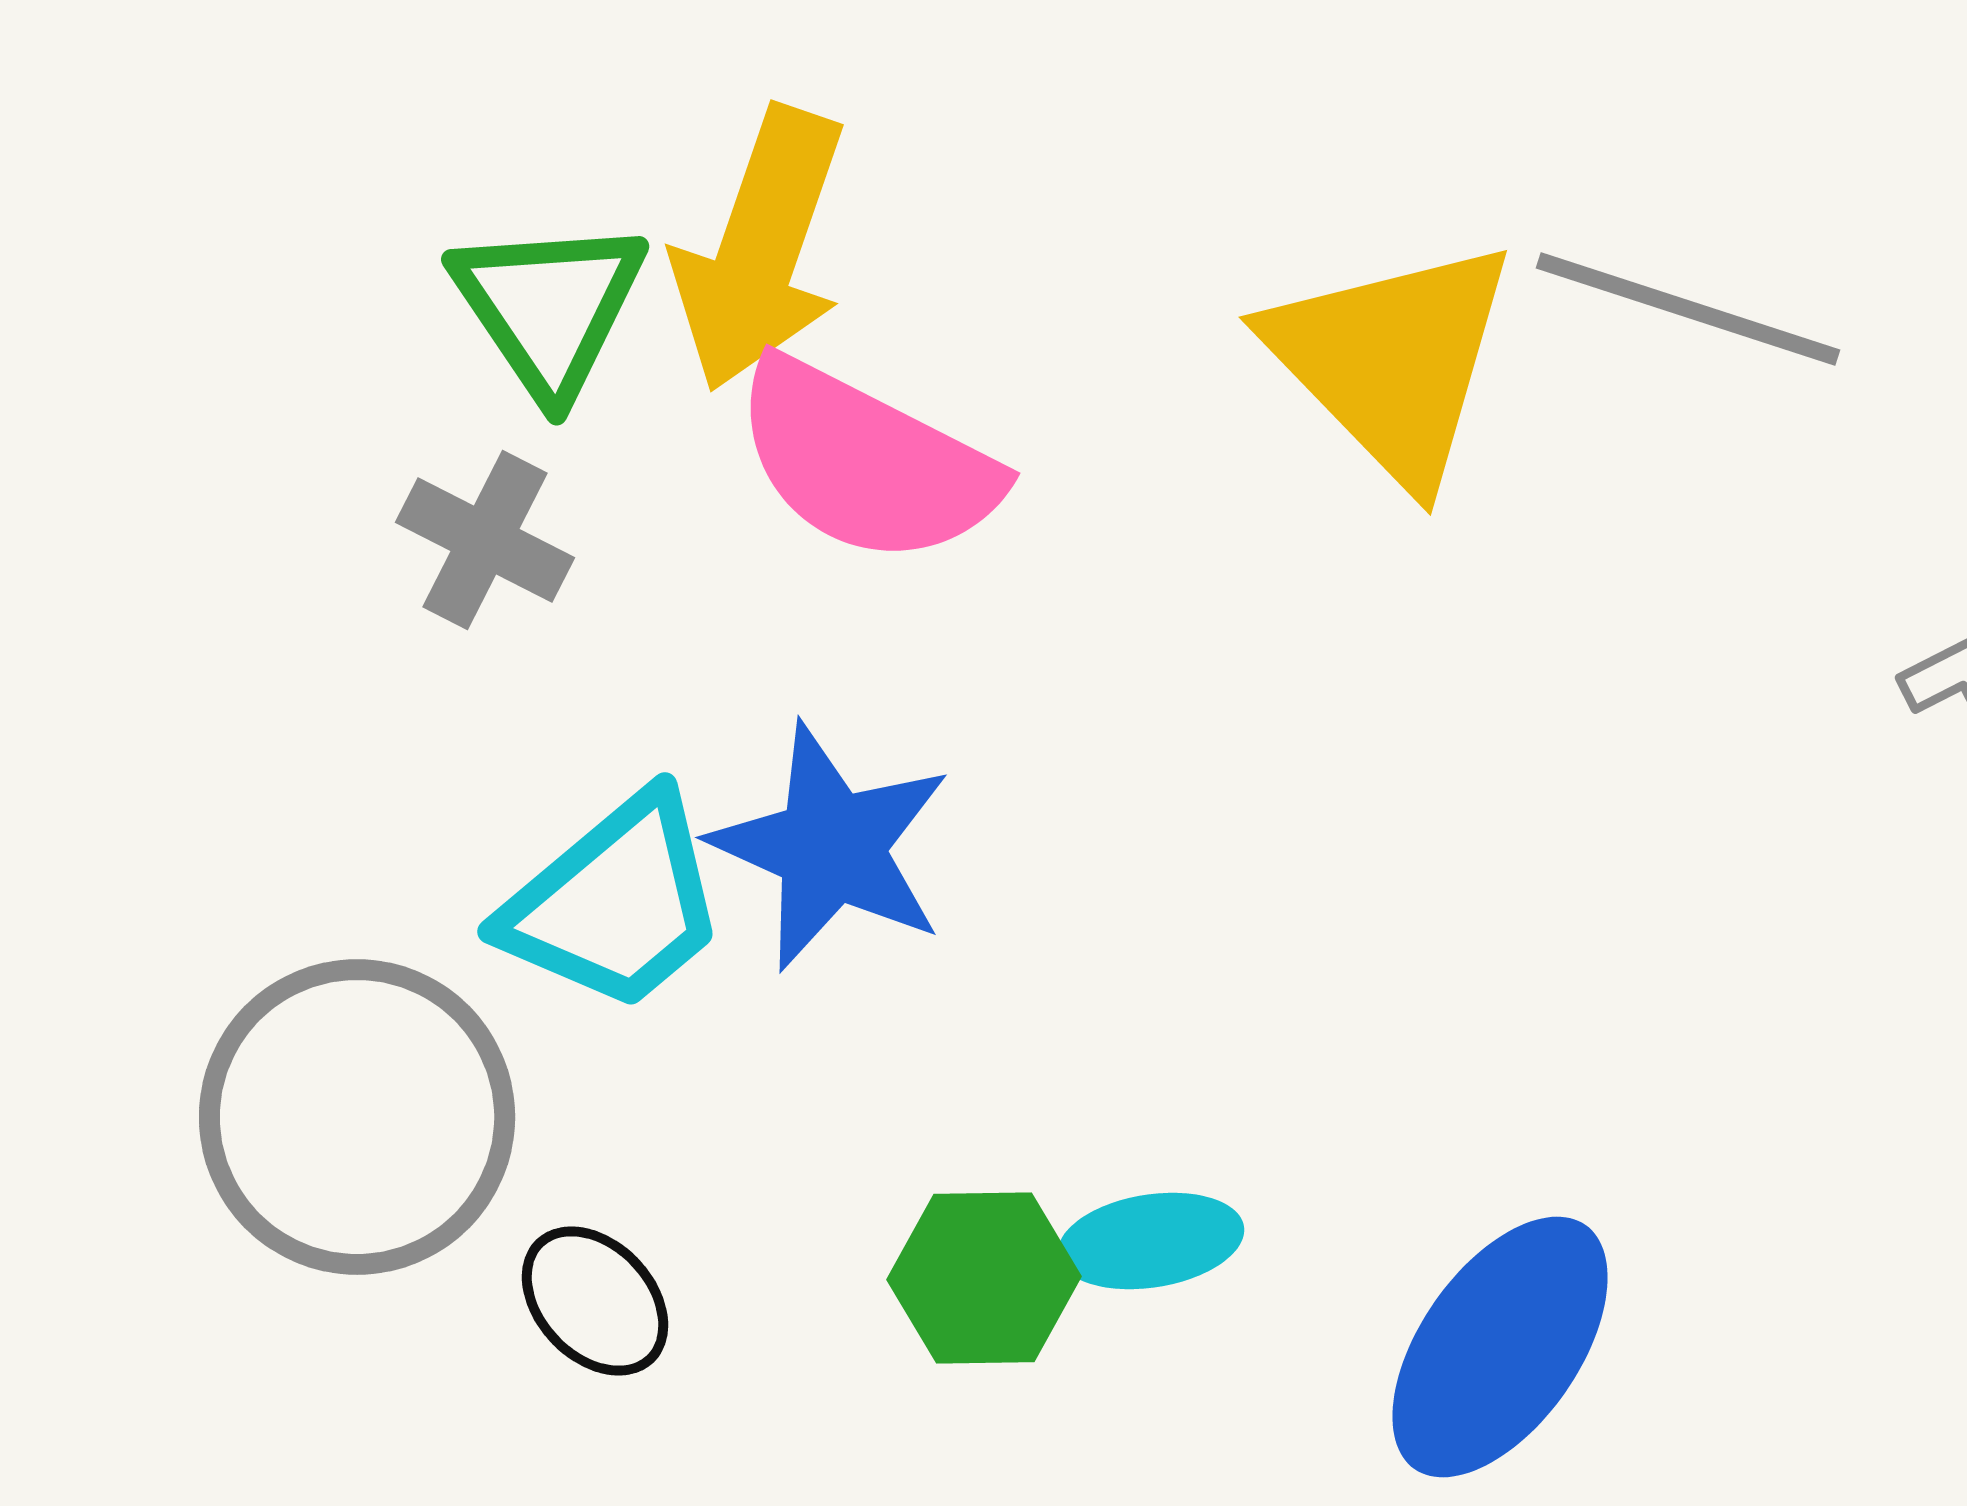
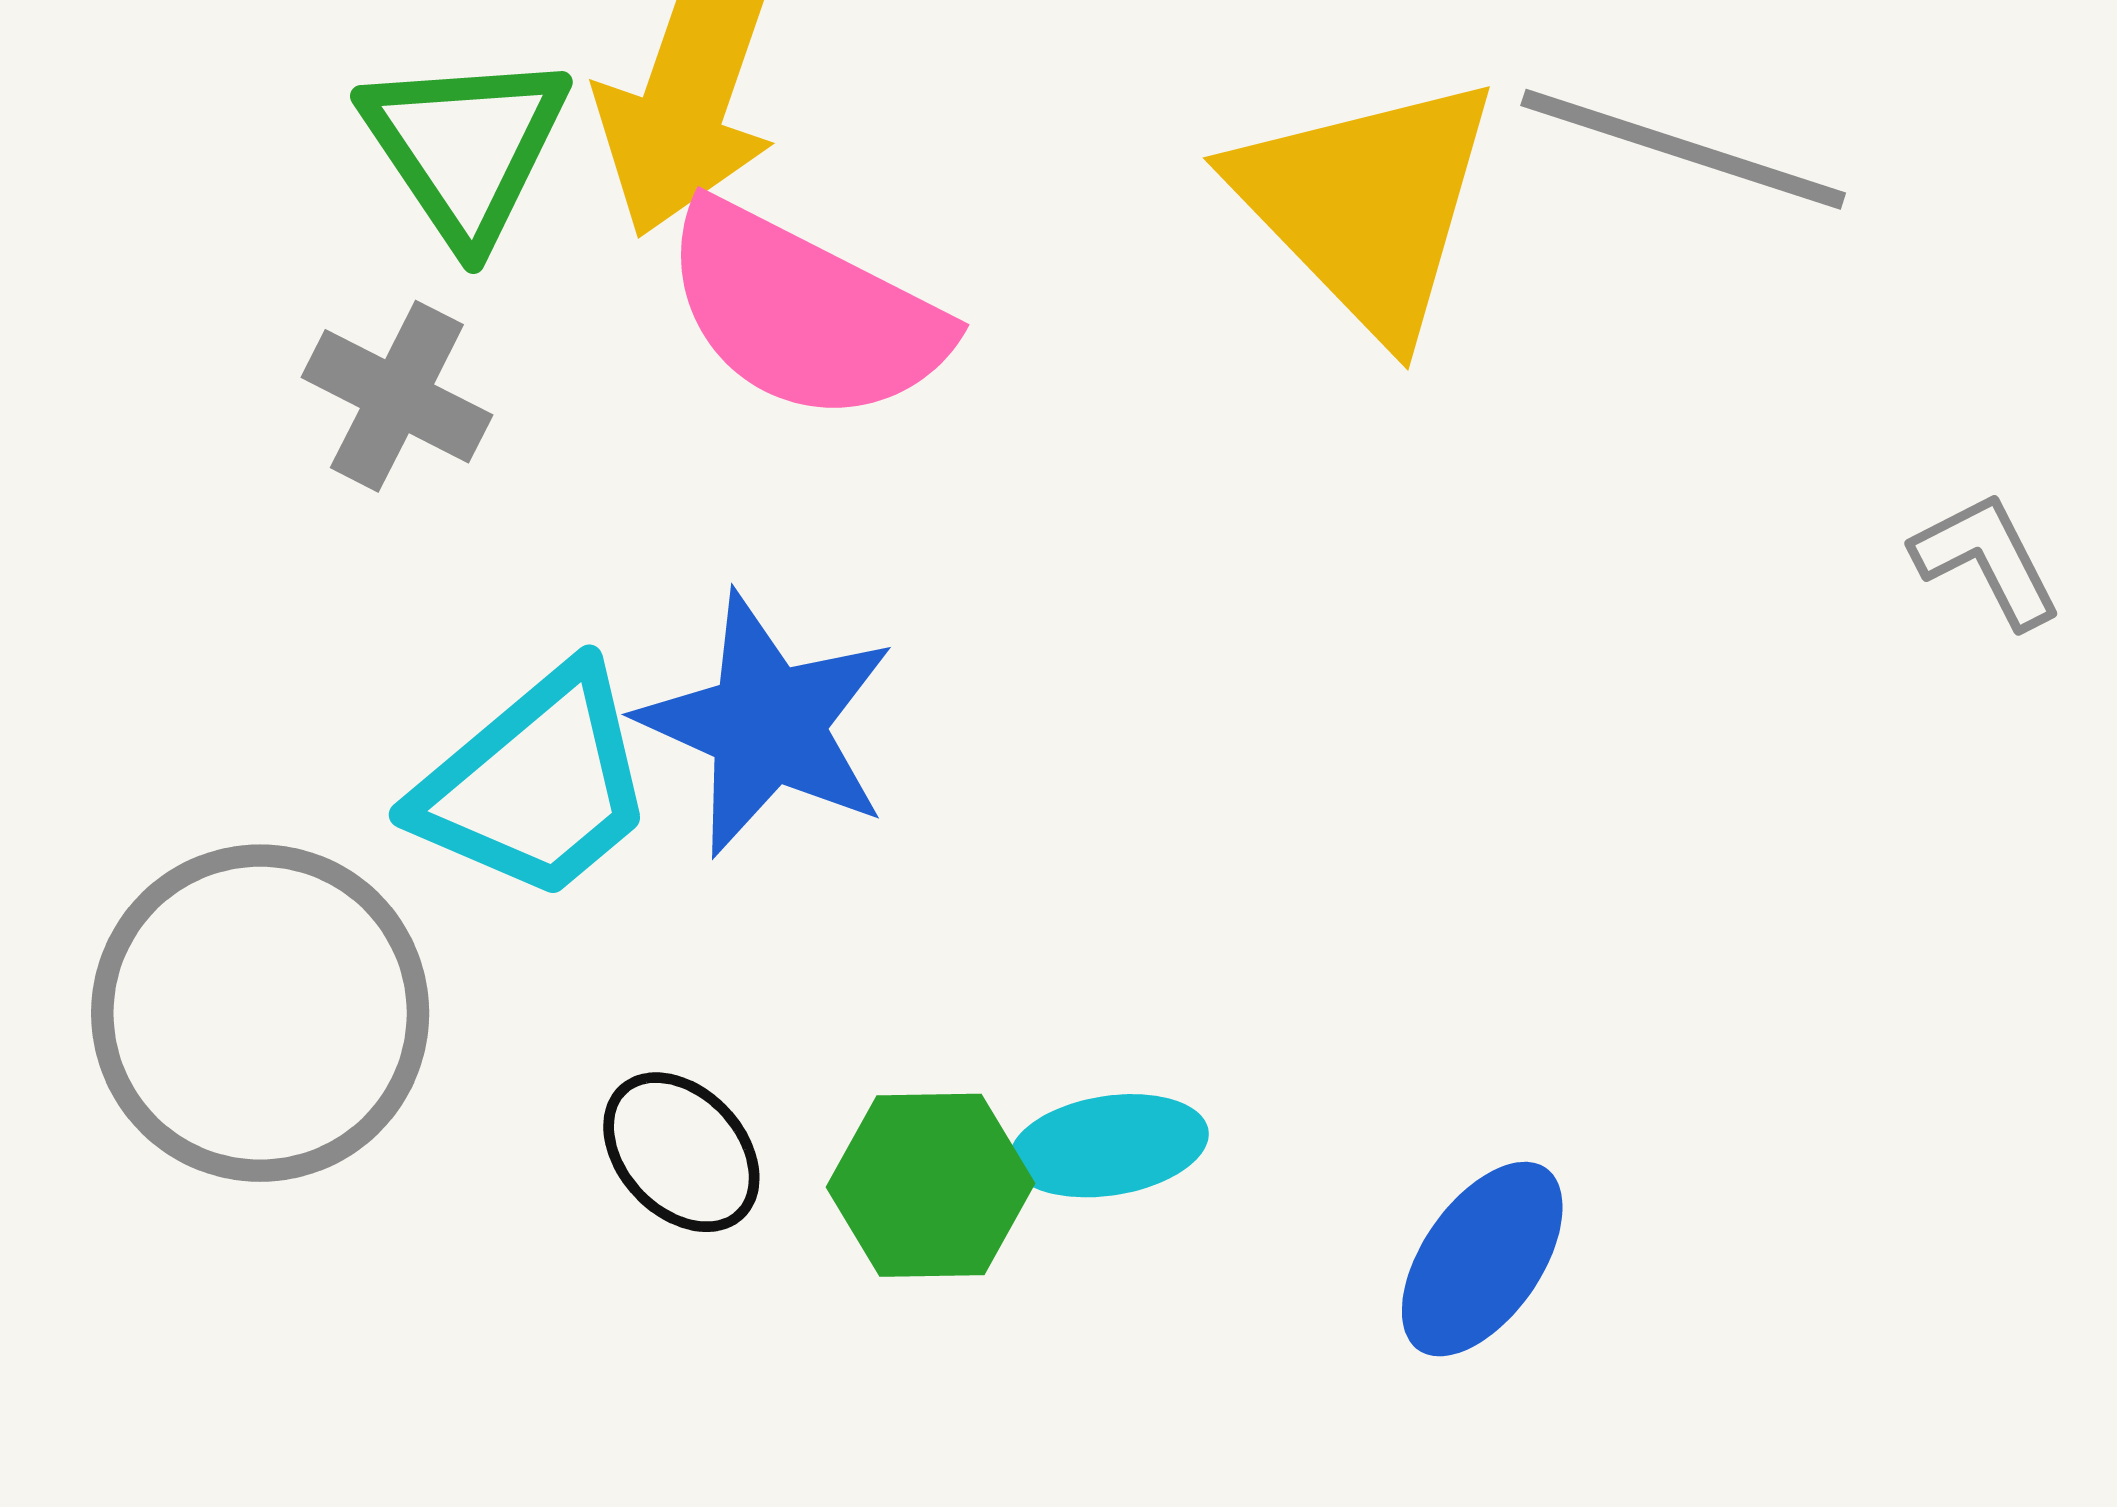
black ellipse: (595, 1301) -> (681, 1152), moved
blue ellipse: (1500, 1347) -> (1482, 1259), size x0.7

